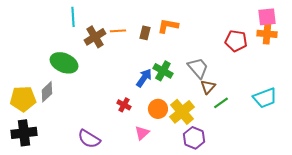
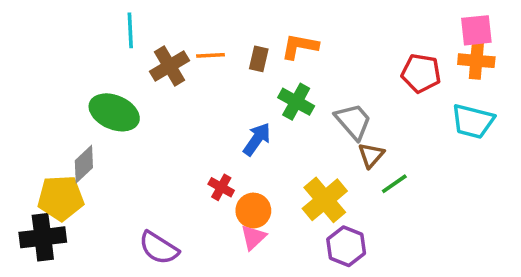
green cross: (163, 71) -> (296, 102), moved
cyan trapezoid: (265, 98) -> (473, 121), moved, turned 35
yellow pentagon: (23, 99) -> (61, 198), moved
orange circle: (158, 109) -> (253, 211), moved

